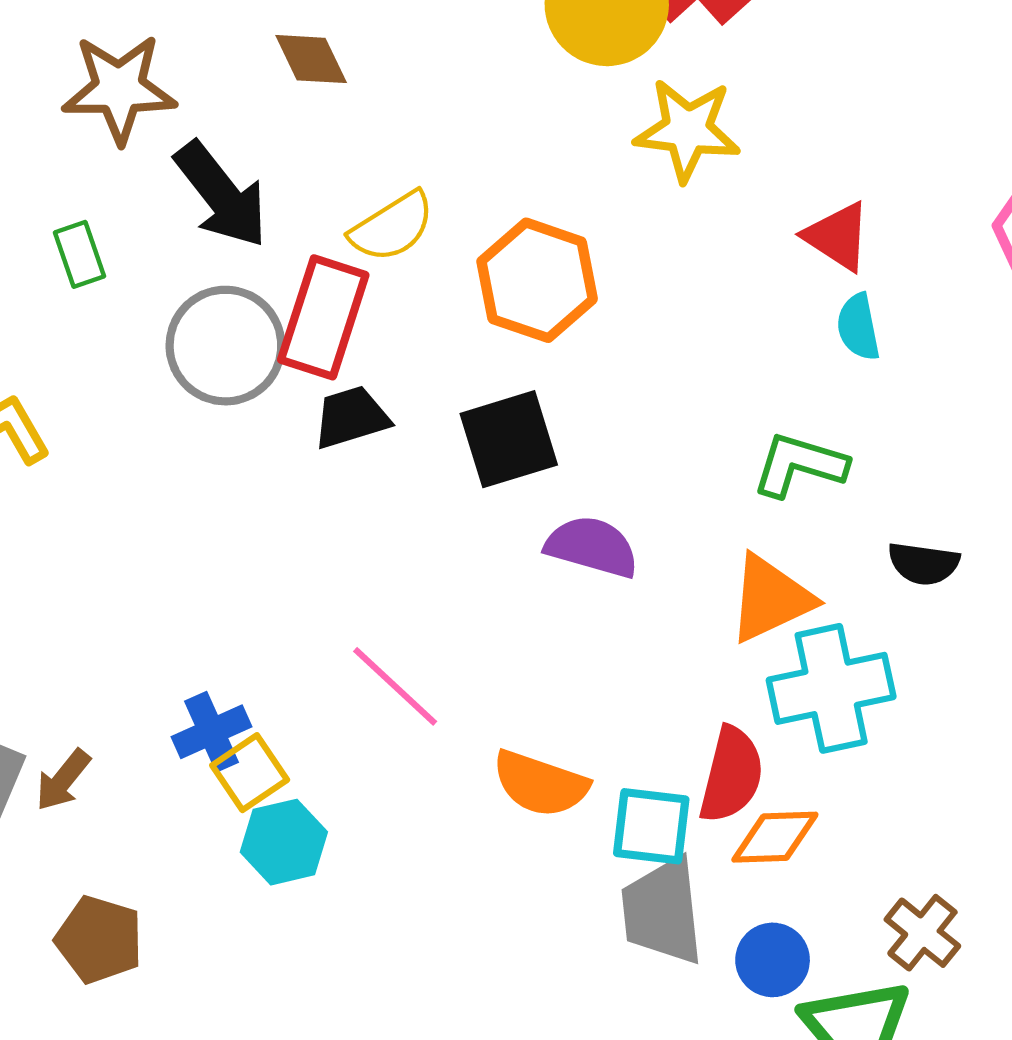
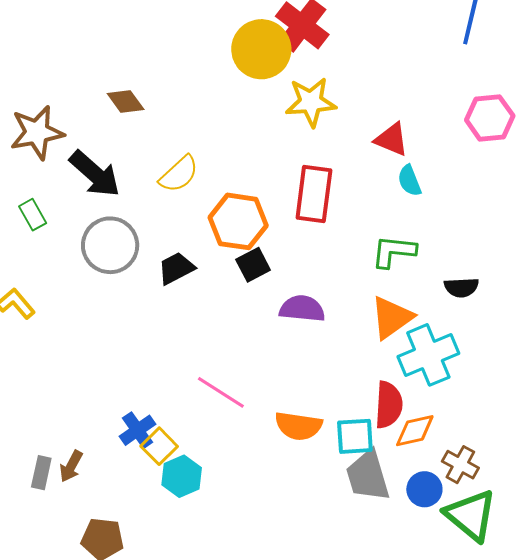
orange hexagon: (537, 280) -> (238, 221), moved
red rectangle: (323, 317) -> (314, 194), moved
black square: (509, 439) -> (253, 265), size x0.7
brown cross: (922, 933) -> (460, 465), moved

